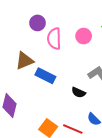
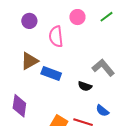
purple circle: (38, 23) -> (29, 21), moved
pink circle: (84, 36) -> (77, 17), moved

